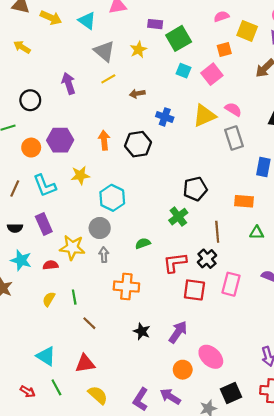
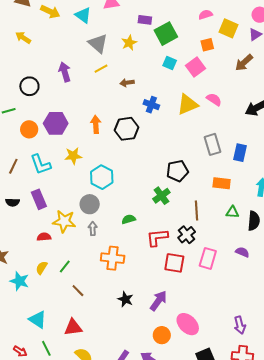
gray rectangle: (234, 138) -> (213, 144), moved
cyan star: (21, 260) -> (19, 281), moved
green line: (74, 297) -> (65, 266), turned 48

